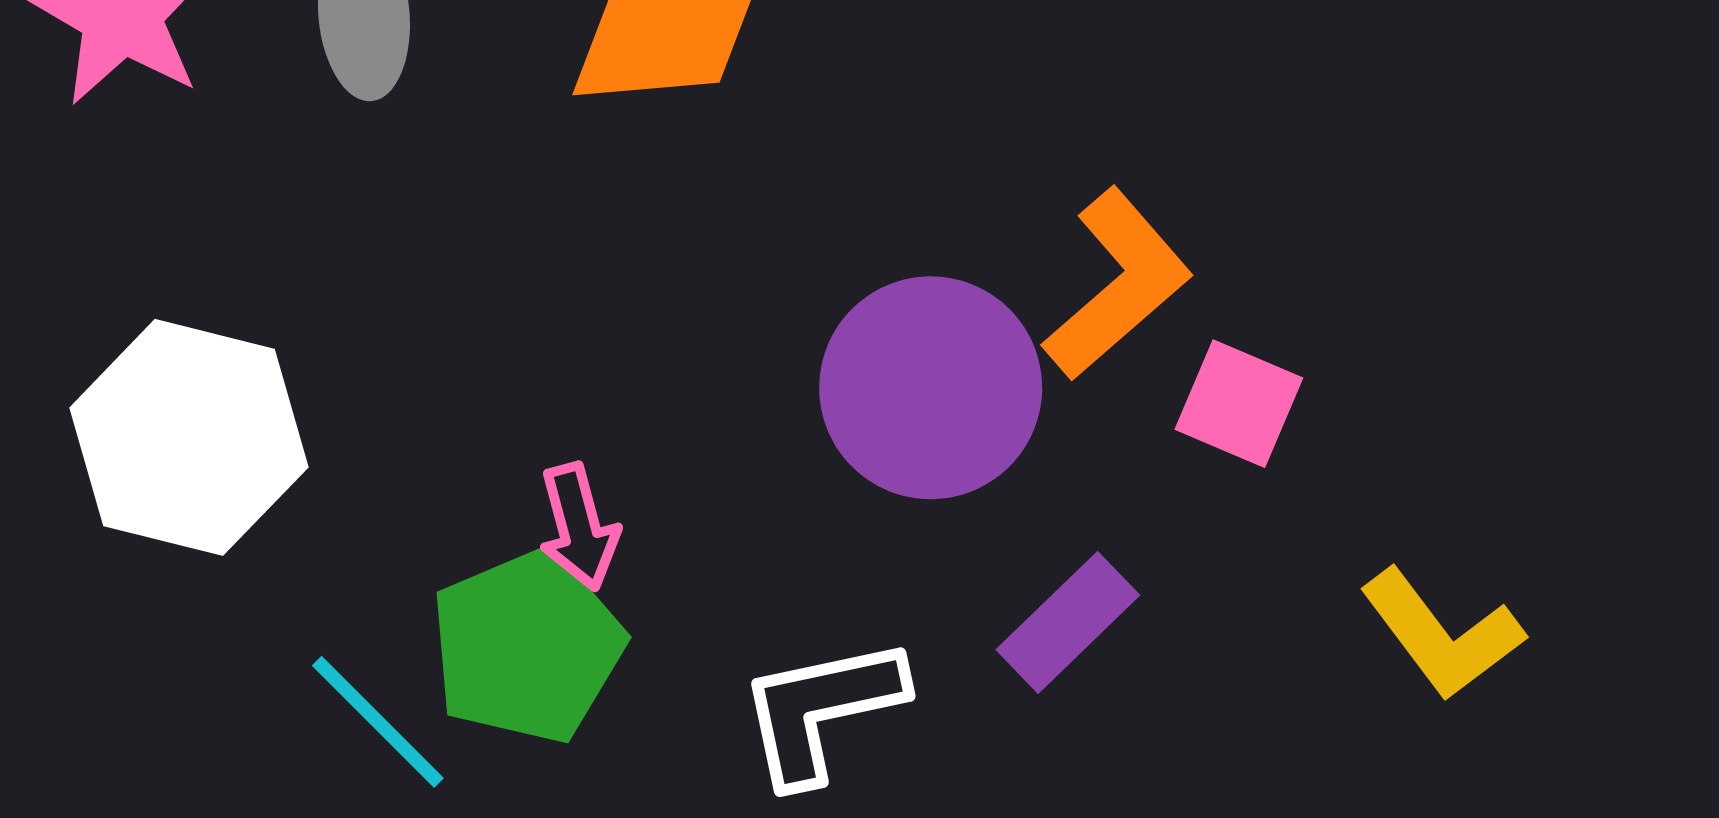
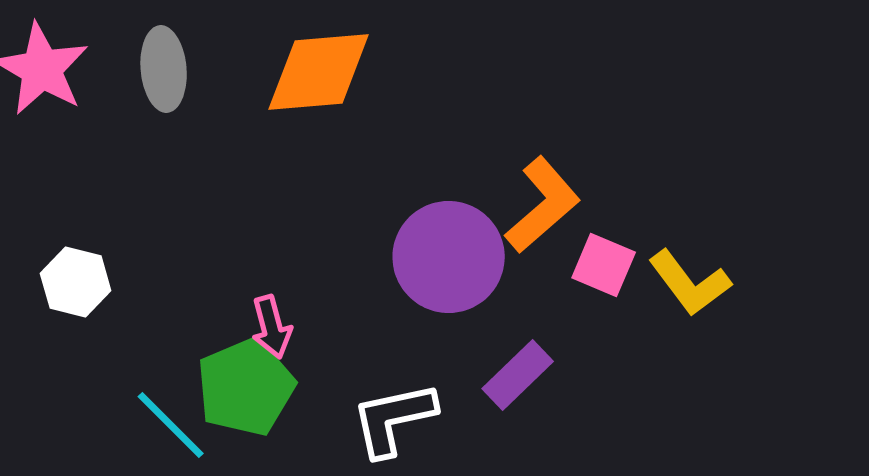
white hexagon: (189, 437) -> (76, 282), size x0.6
yellow L-shape: (1442, 634) -> (690, 283), moved

